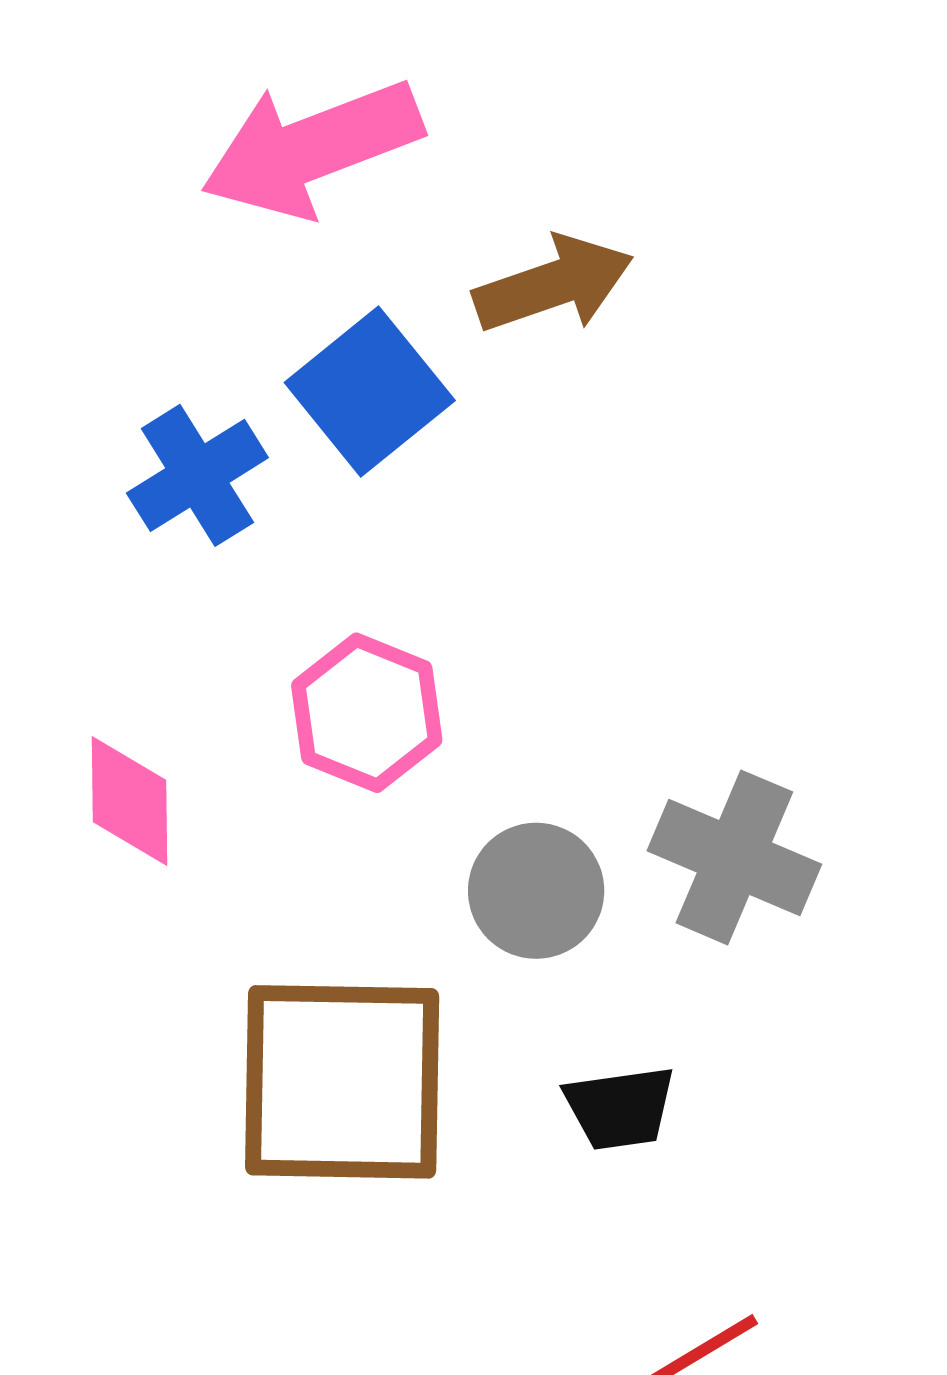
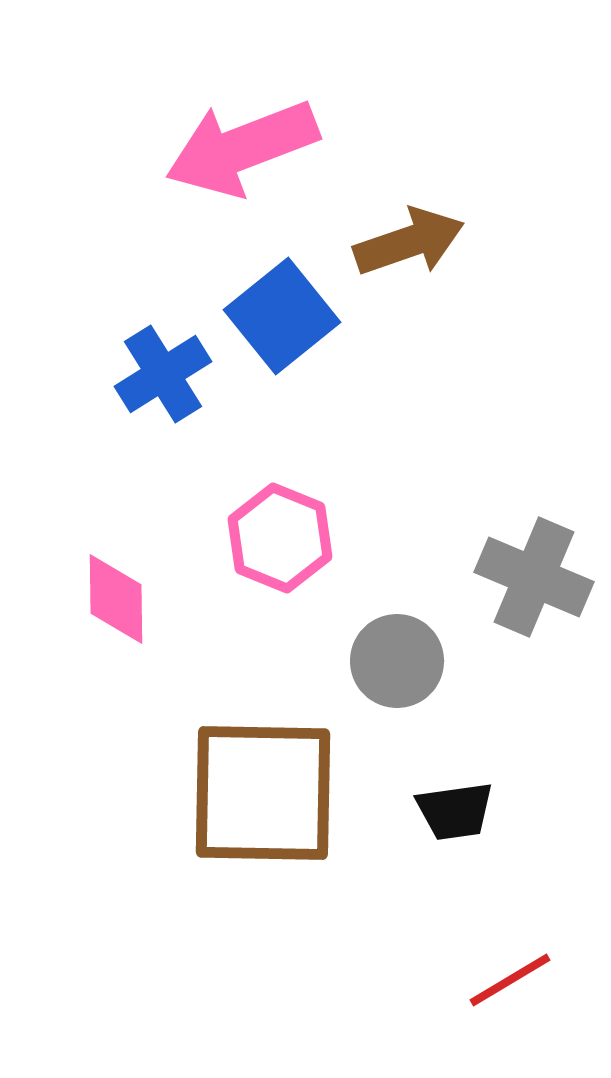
gray cross: (734, 857) -> (534, 577), moved

